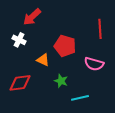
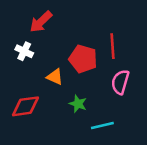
red line: (100, 29) -> (113, 46), moved
pink semicircle: (94, 64) -> (120, 82), turned 90

